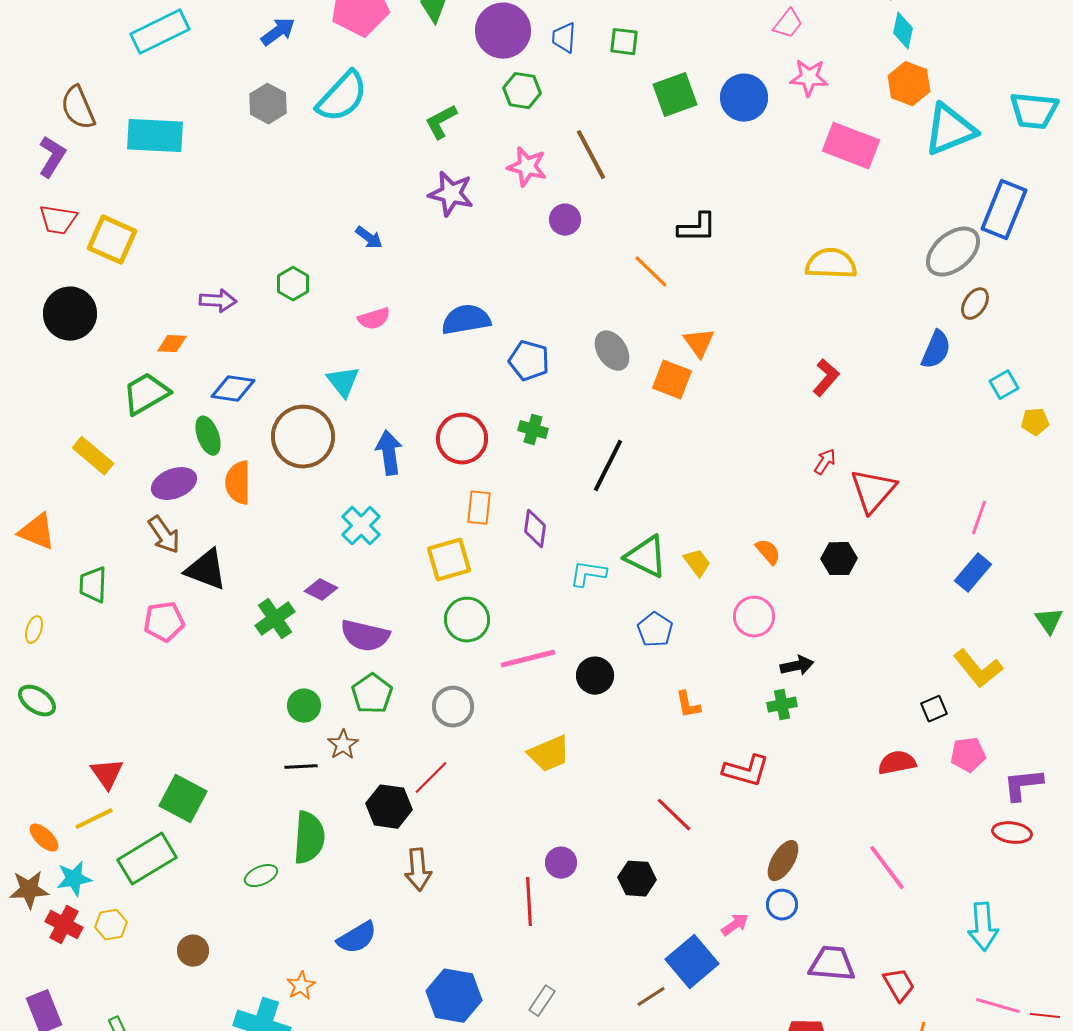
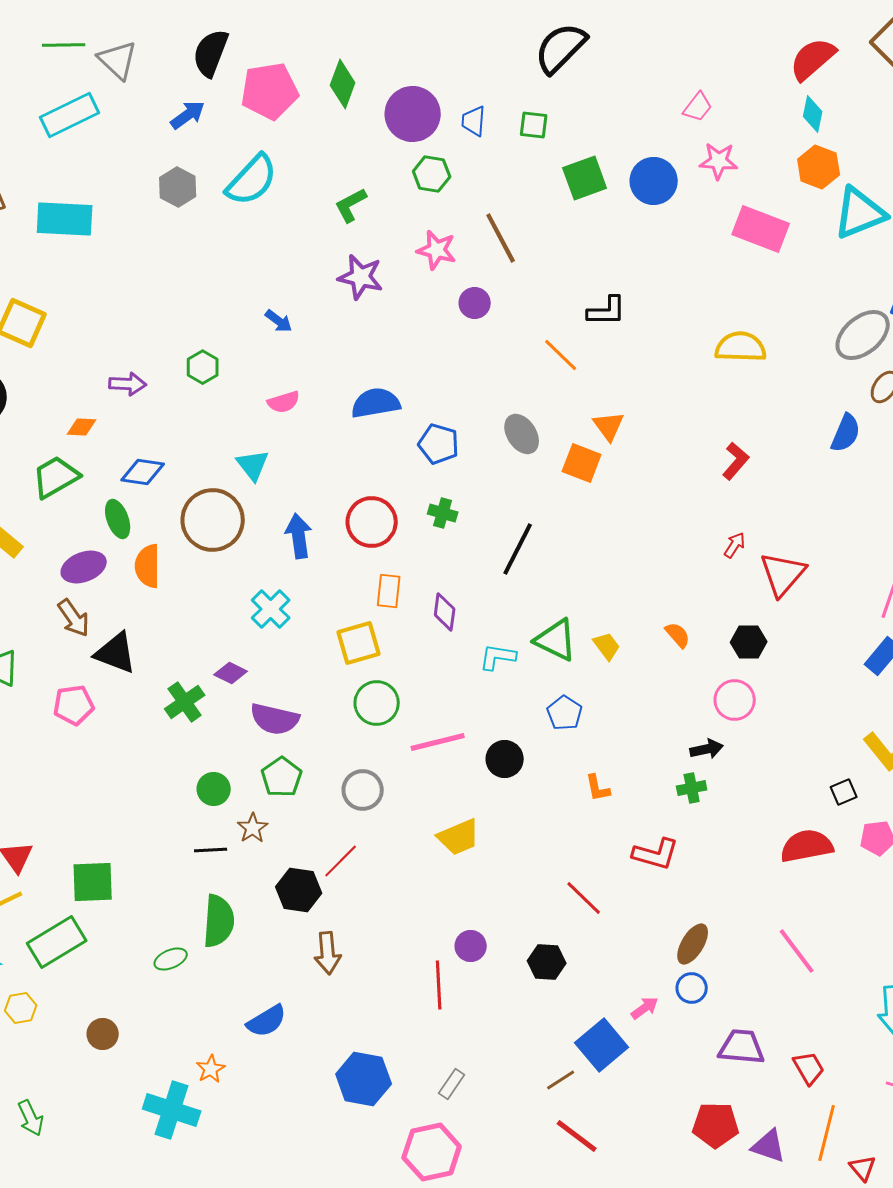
pink circle: (754, 617) -> (735, 700), moved
red semicircle: (897, 763) -> (807, 846), size x1.4
green square: (183, 799) -> (93, 882), turned -30

